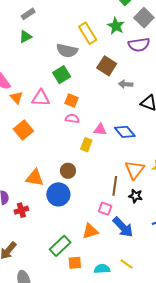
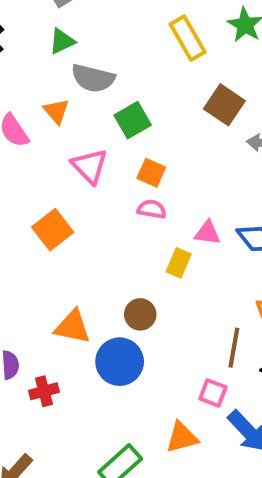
gray semicircle: (67, 51) -> (93, 78), moved
orange triangle: (16, 98) -> (56, 111), moved
pink triangle: (41, 98) -> (89, 166), turned 42

